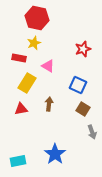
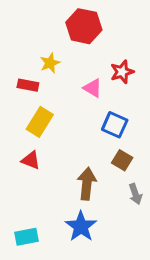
red hexagon: (37, 18) -> (84, 26), moved
pink triangle: (48, 66) -> (93, 88), moved
brown arrow: (49, 104) -> (87, 184), moved, size x1.5
red triangle: (21, 109) -> (31, 160), turned 32

